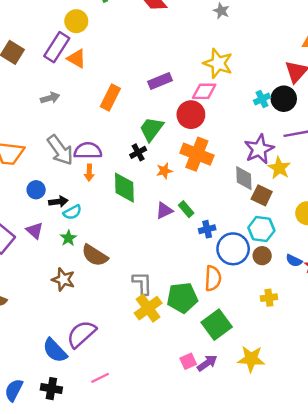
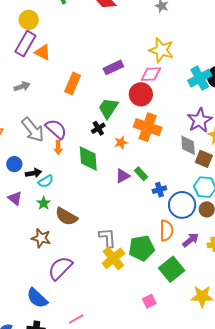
yellow circle: (76, 21) -> (29, 20), moved
cyan cross: (262, 99) -> (200, 78), size x1.6
purple semicircle: (88, 151) -> (56, 129), turned 45
purple semicircle: (81, 334) -> (60, 268), moved
purple arrow: (207, 363) -> (191, 240), moved

